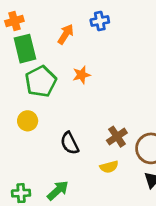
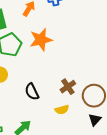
orange star: (81, 75) -> (41, 40), size x1.6

